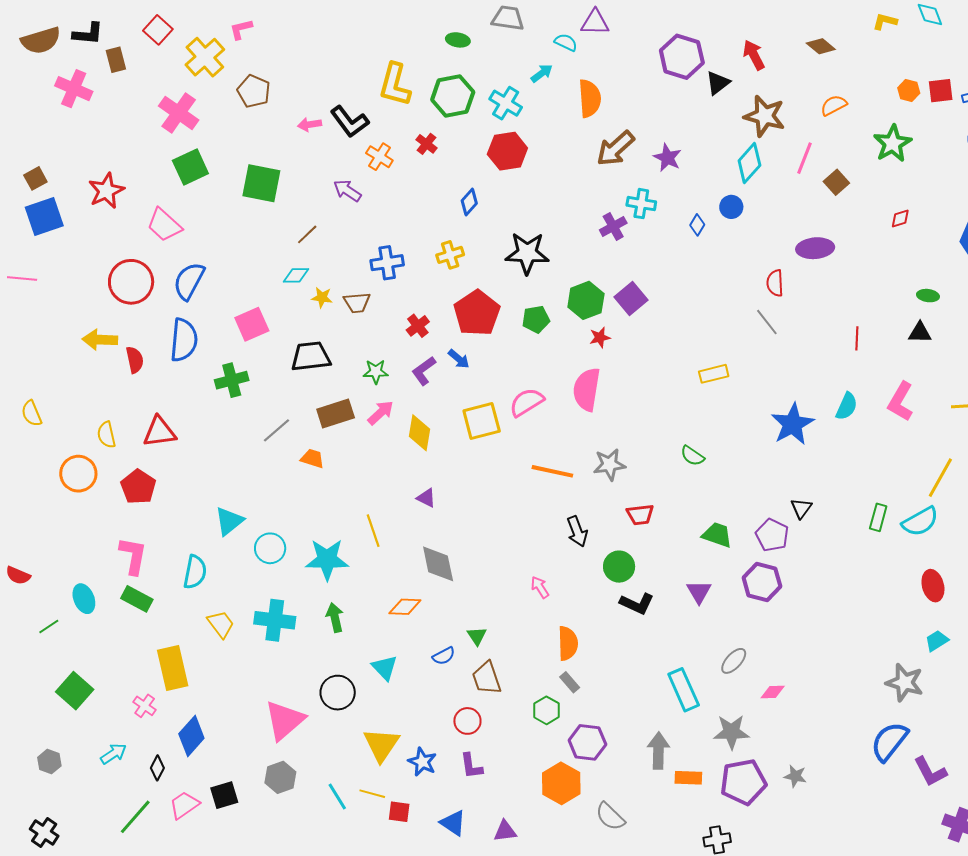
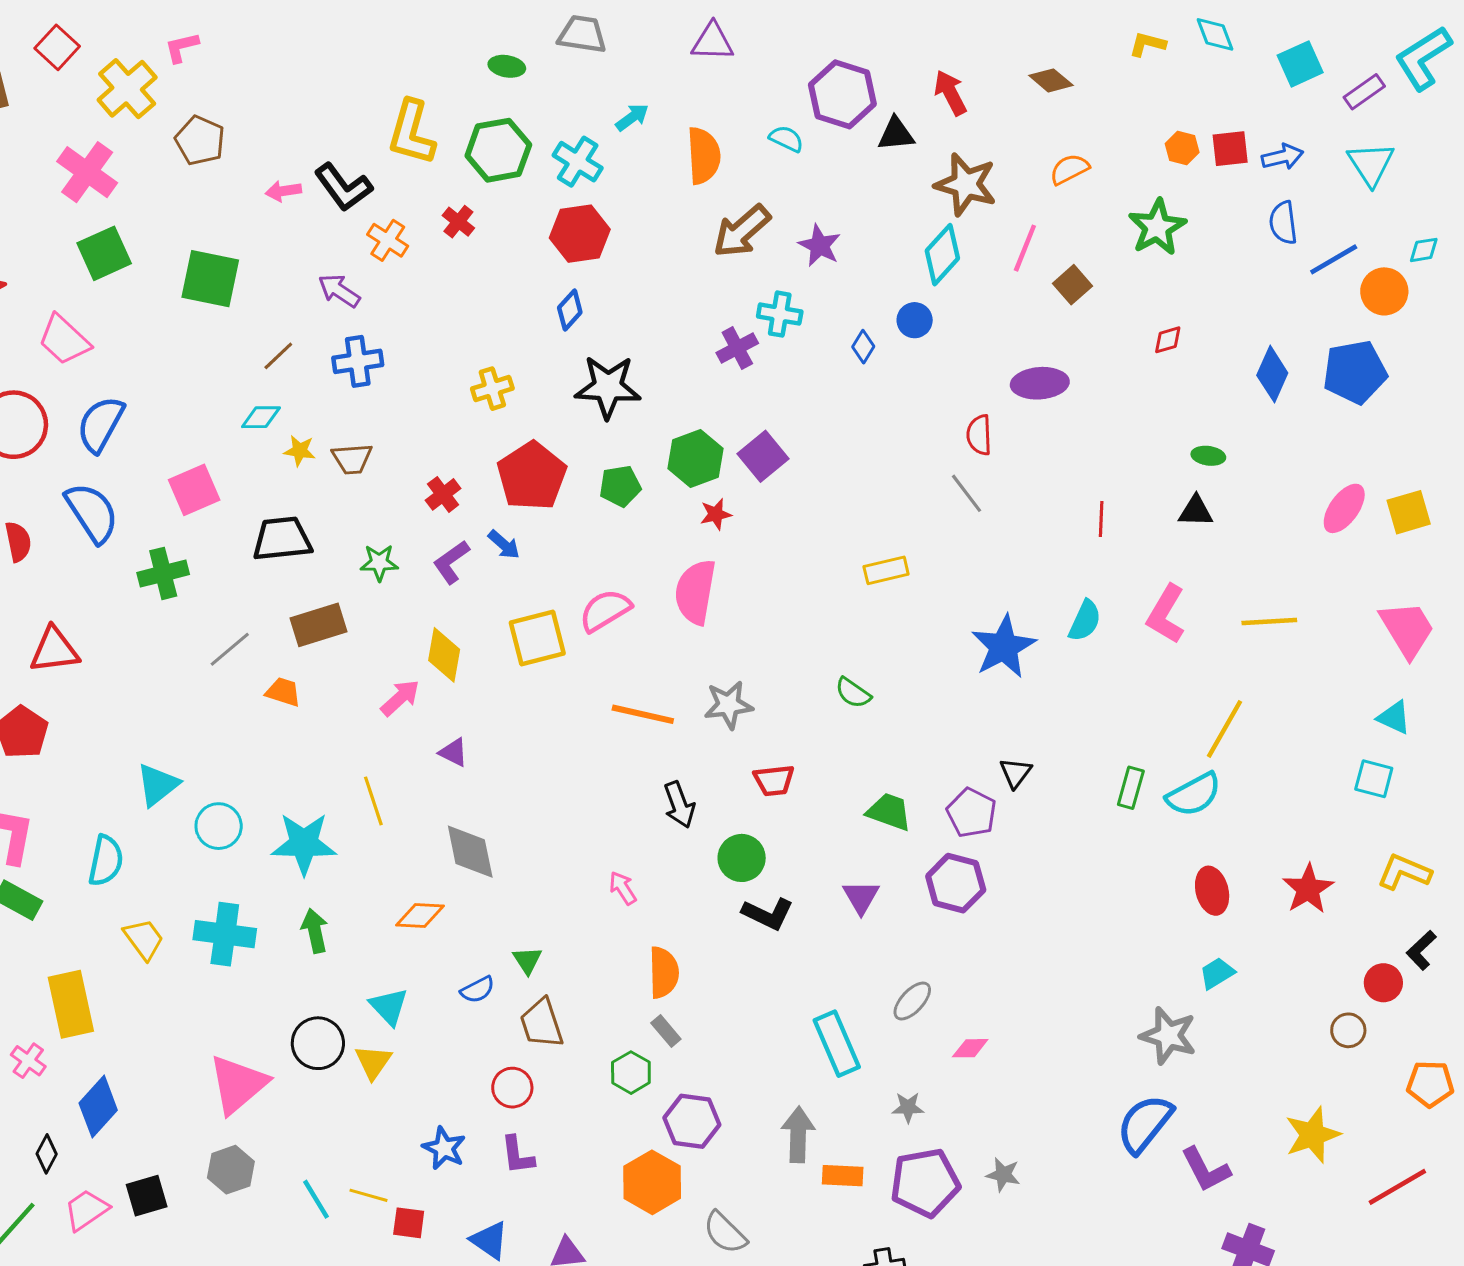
cyan semicircle: (566, 42) -> (786, 139), moved
black triangle: (718, 83) -> (896, 134), turned 32
blue diamond: (469, 202) -> (570, 310), moved
blue cross: (387, 263) -> (358, 361), moved
blue semicircle: (184, 340) -> (92, 513), turned -39
pink arrow: (381, 413) -> (400, 698), moved
gray star: (731, 732) -> (908, 1107), size x0.6
yellow triangle: (381, 745) -> (373, 1062), moved, size x0.7

